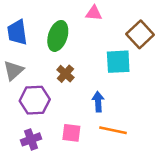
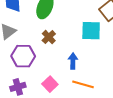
pink square: (71, 133) -> (50, 84), turned 35

